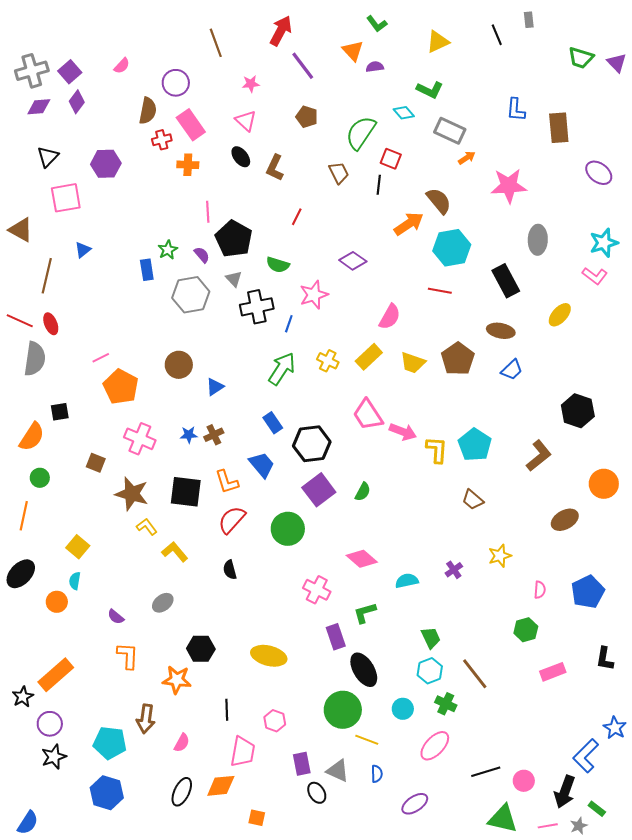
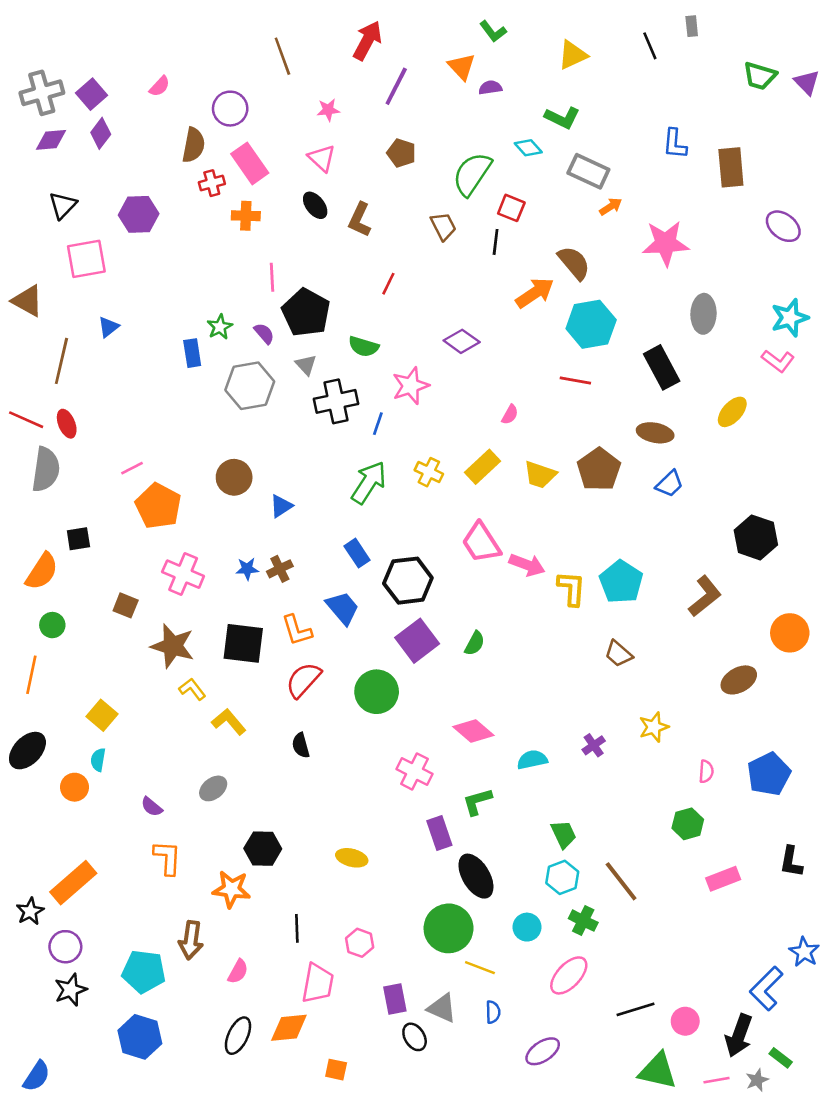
purple line: (303, 66) -> (396, 86), turned 64
pink semicircle: (390, 317) -> (510, 415), size x0.6
yellow ellipse: (269, 656) -> (352, 858), size x0.7

